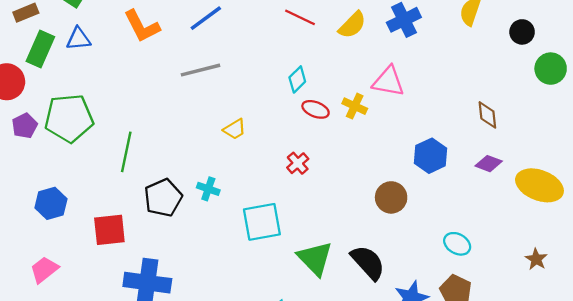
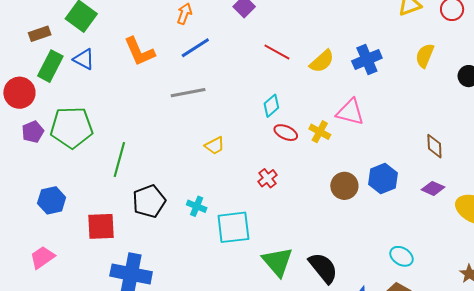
blue triangle: (78, 39) -> (84, 59), turned 30
cyan cross: (208, 189) -> (197, 206), moved
brown circle: (391, 197) -> (344, 186), moved

